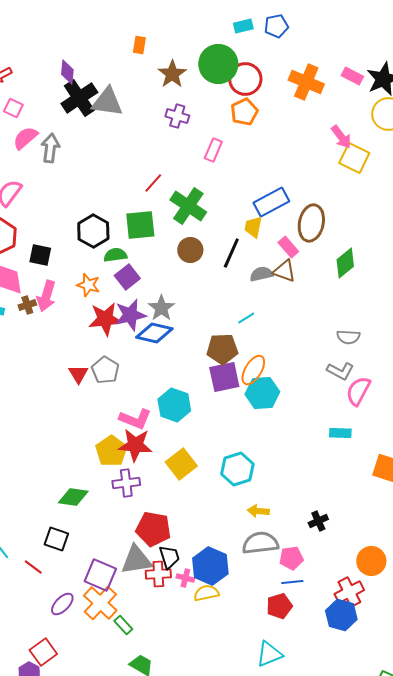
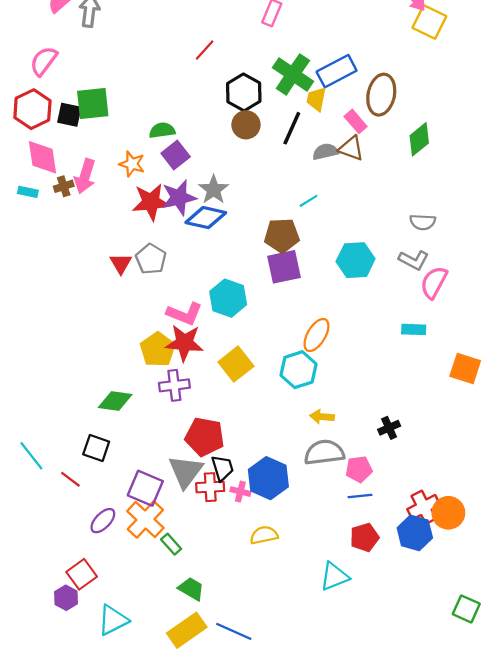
green cross: (188, 206) -> (293, 74), moved
green square: (140, 225) -> (93, 104), moved
black hexagon: (93, 231) -> (244, 92), moved
black square: (40, 255) -> (69, 115), moved
orange ellipse: (253, 370) -> (316, 335), moved
cyan hexagon: (262, 393) -> (356, 260), moved
gray triangle: (136, 560) -> (186, 471), turned -44
orange circle: (371, 561) -> (448, 513), moved
yellow semicircle: (206, 593) -> (264, 535), moved
red pentagon: (279, 606) -> (365, 537), moved

